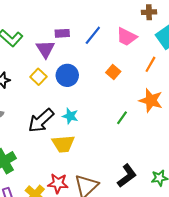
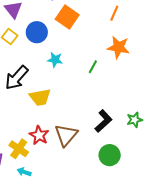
orange square: (113, 72) -> (67, 17), moved, size x1.6
cyan star: (70, 116) -> (55, 60), moved
red star: (58, 183) -> (39, 135), turned 30

